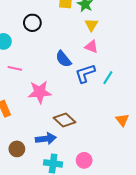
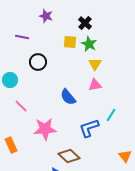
pink triangle: (91, 47) -> (95, 85), turned -32
pink line: (15, 68) -> (21, 106), turned 32
blue L-shape: (85, 73) -> (89, 128), moved

